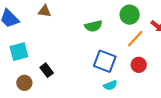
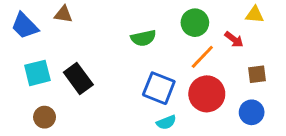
brown triangle: (45, 11) -> (63, 14), moved
red circle: (139, 65) -> (207, 94), size x1.6
black rectangle: (47, 70) -> (78, 79), moved, size x1.5

